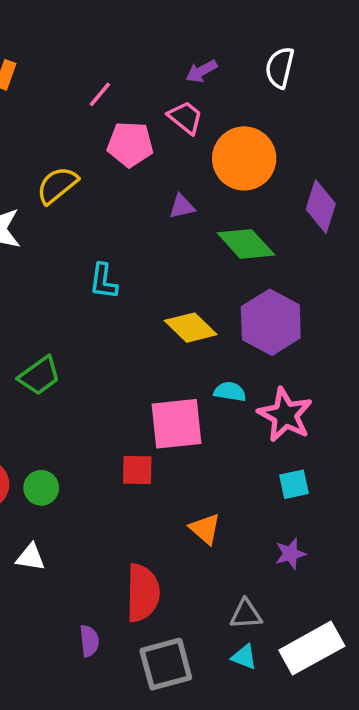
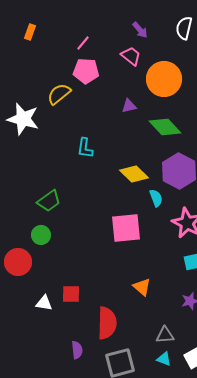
purple arrow: (201, 71) -> (140, 30), turned -102
pink pentagon: (130, 144) -> (86, 71), moved
cyan semicircle: (230, 392) -> (156, 198), moved, turned 60
red square: (137, 470) -> (71, 294), moved
green circle: (41, 488) -> (41, 235), moved

